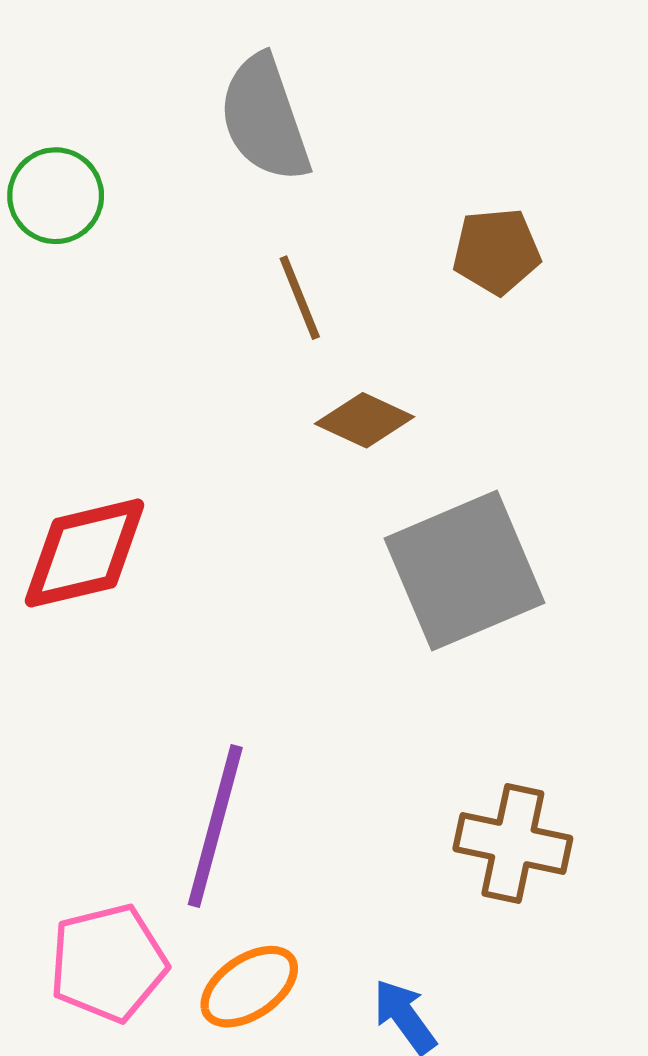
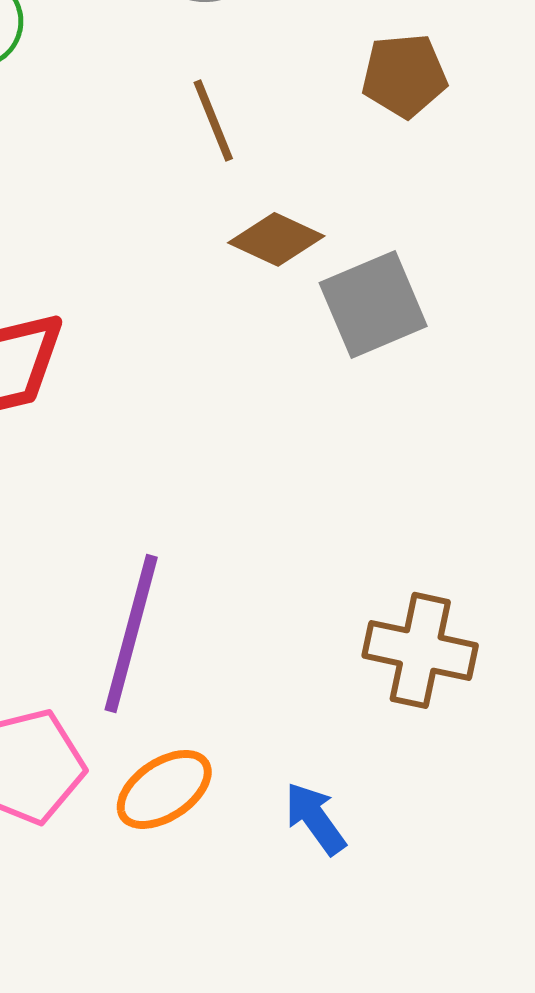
gray square: (464, 571) -> (373, 304), moved, size x0.7

